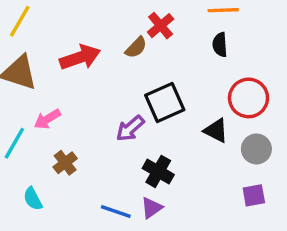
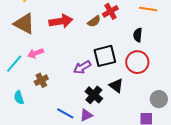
black semicircle: (220, 45) -> (138, 35), moved
red circle: (248, 98) -> (137, 62), moved
black triangle: (216, 131) -> (116, 86), moved
gray circle: (256, 149) -> (159, 99), moved

